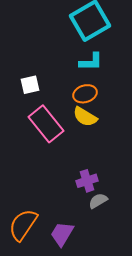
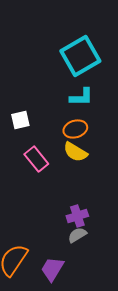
pink rectangle: (46, 124) -> (36, 159), size x0.7
gray semicircle: (98, 201) -> (77, 235), moved

